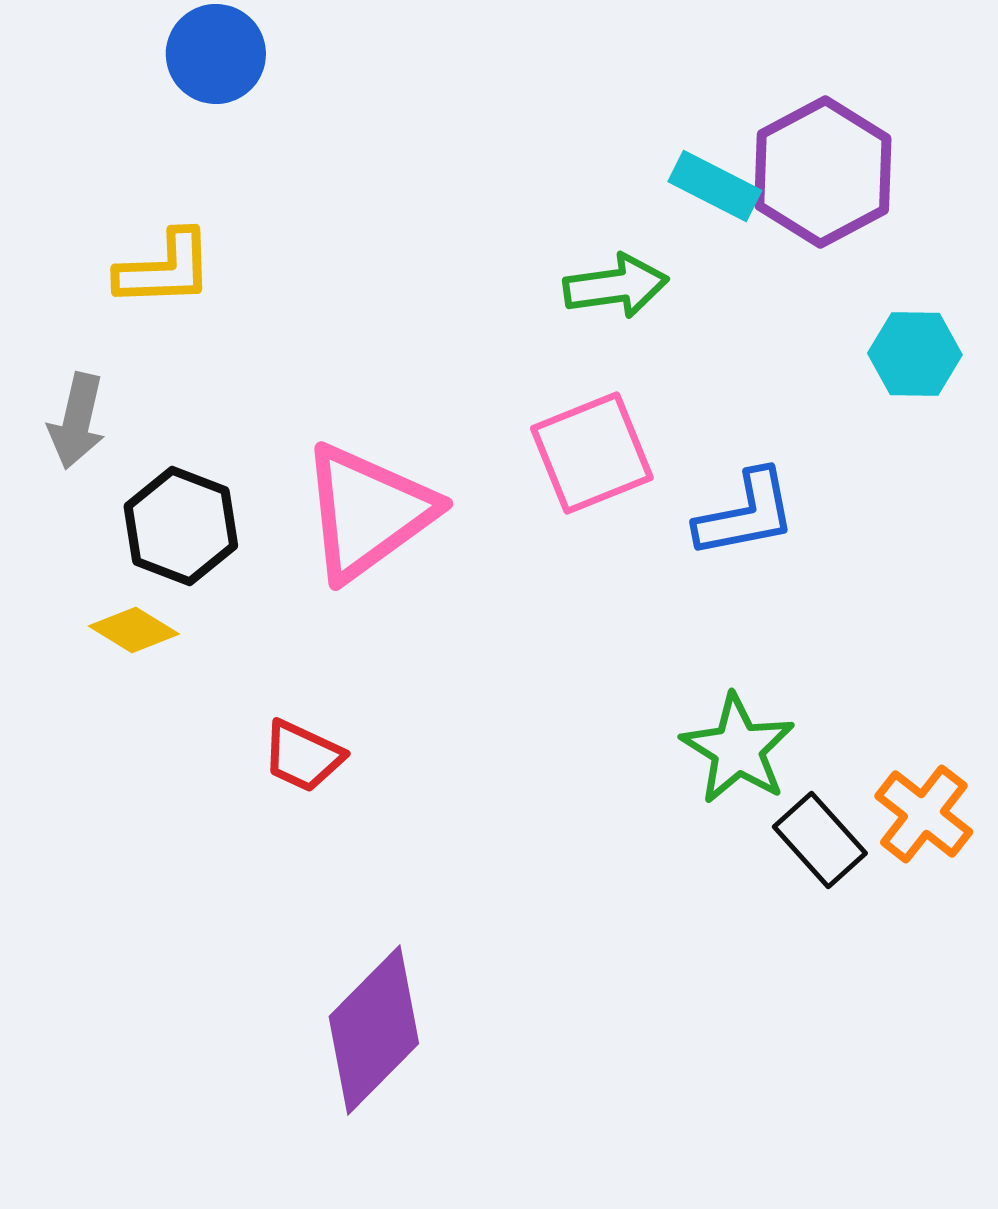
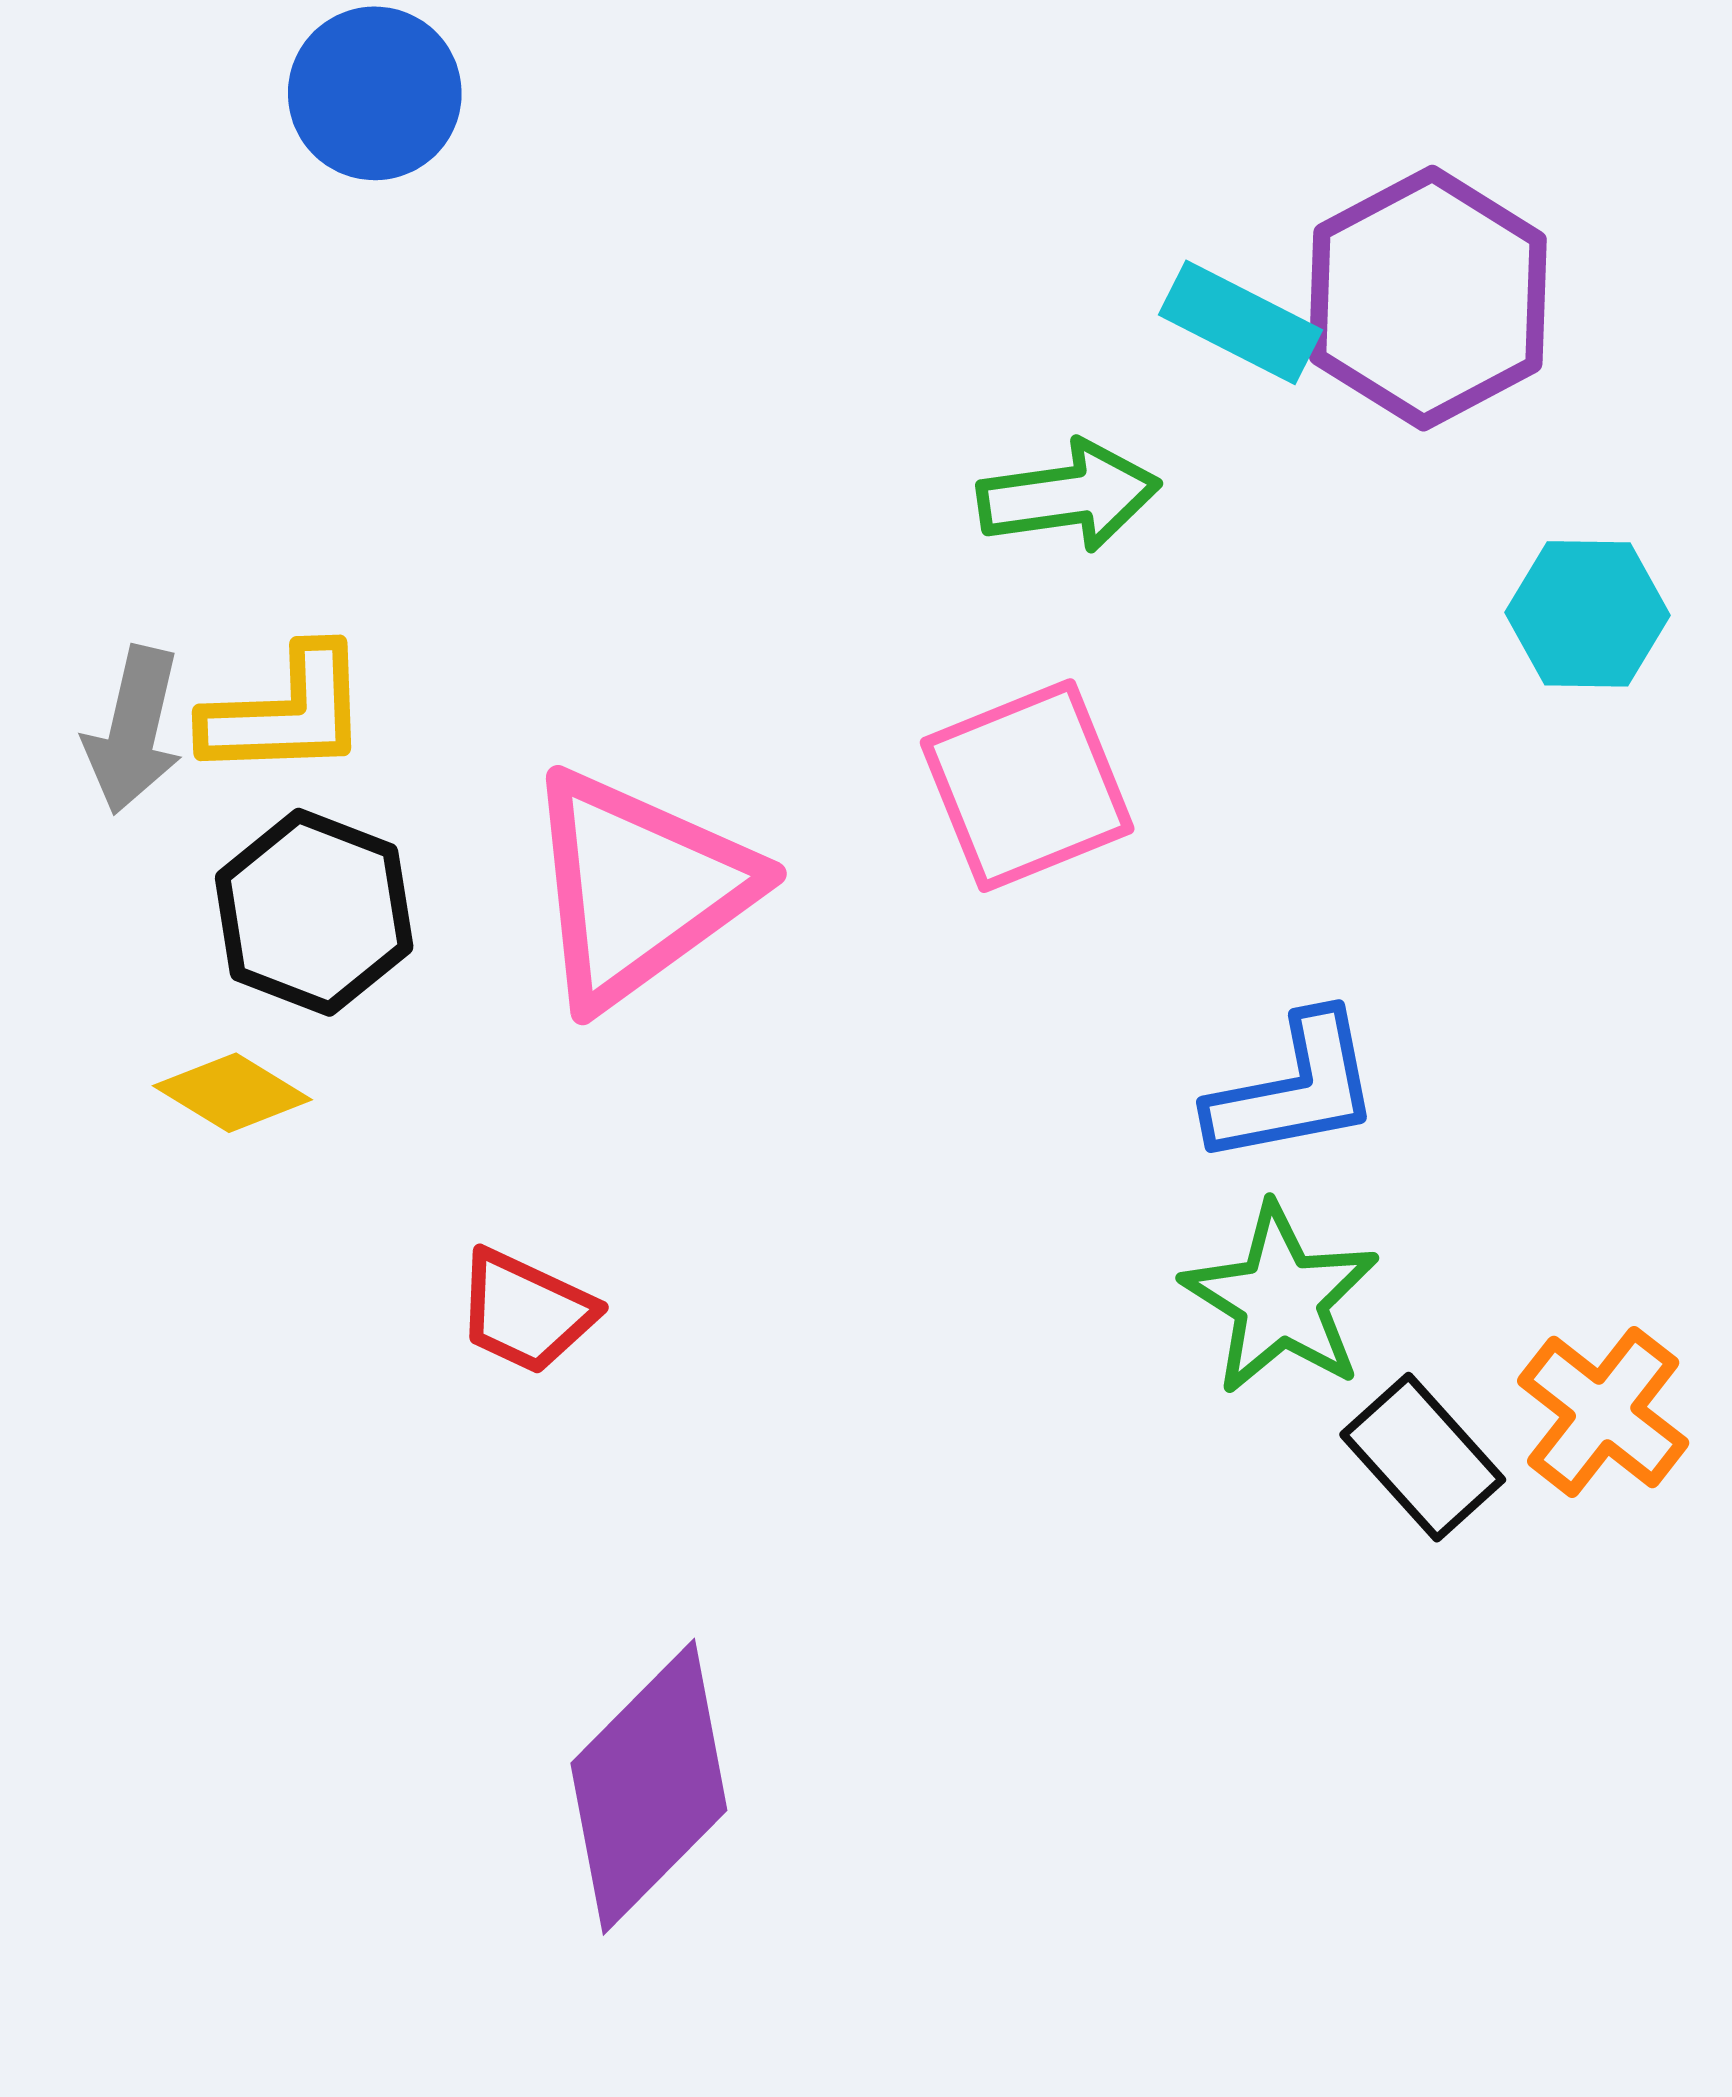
yellow L-shape: (165, 269) -> (286, 713), moved
blue L-shape: (746, 514) -> (1294, 1089), moved

